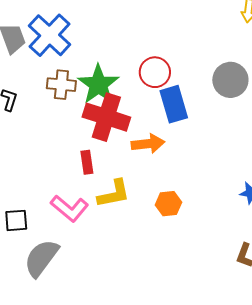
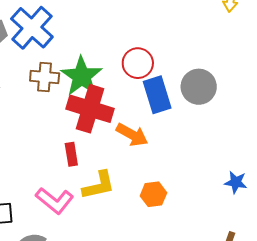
gray circle: (230, 80) -> (199, 87), moved
orange arrow: (148, 144) -> (132, 135), turned 36

